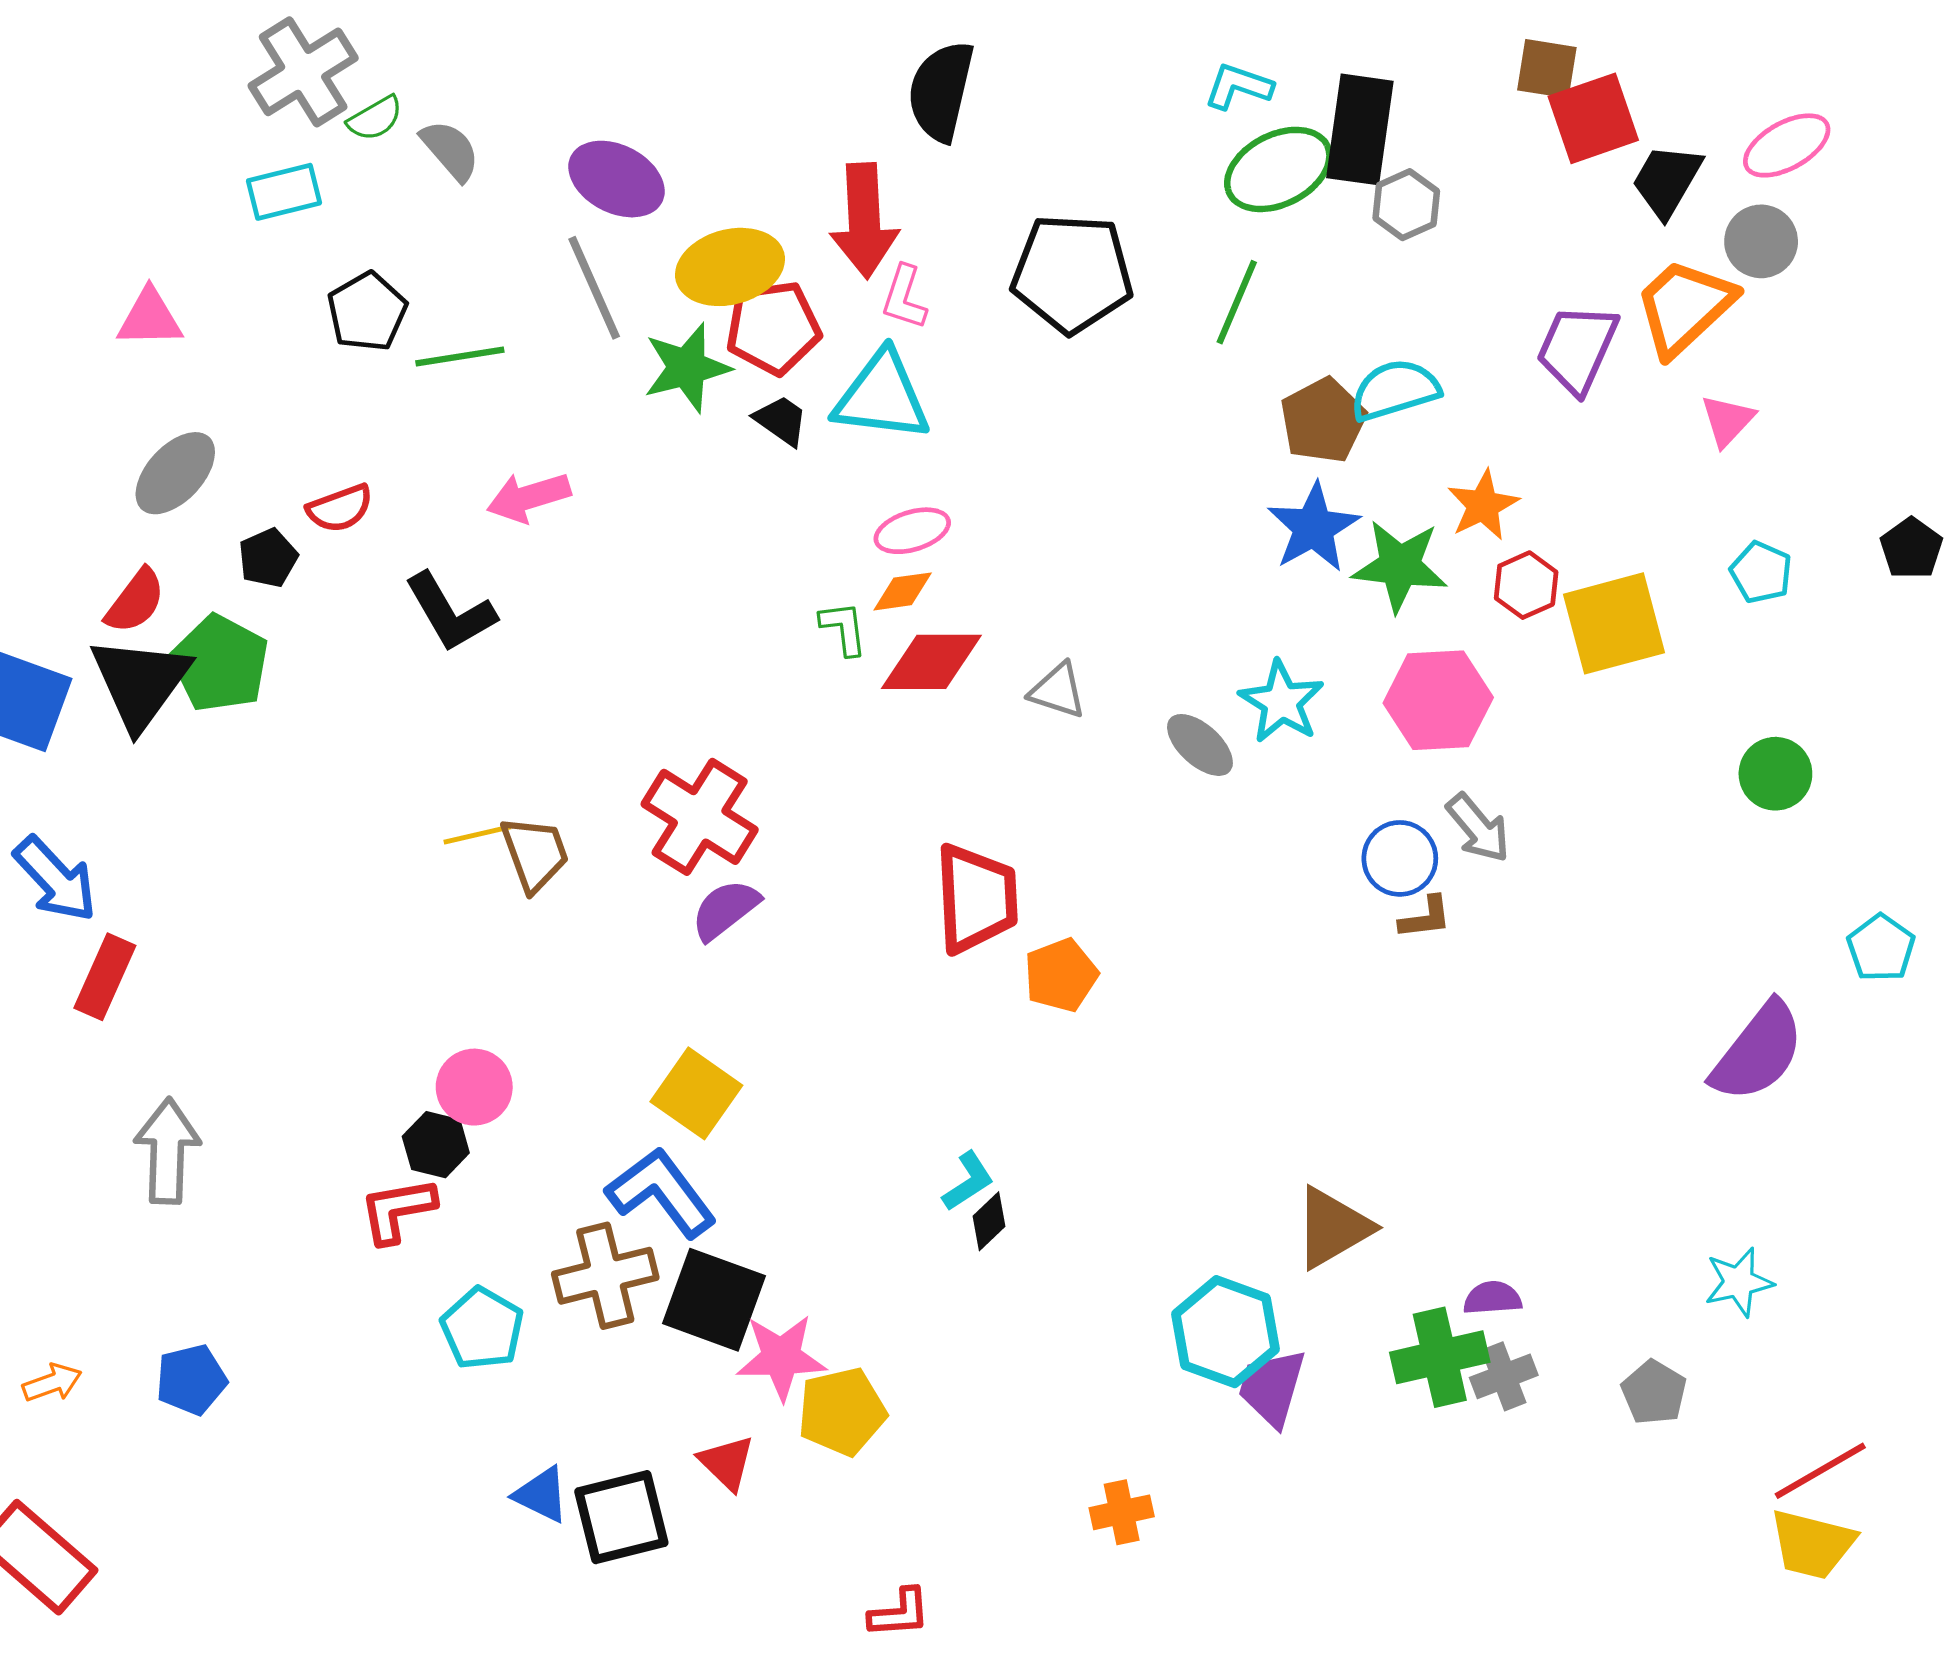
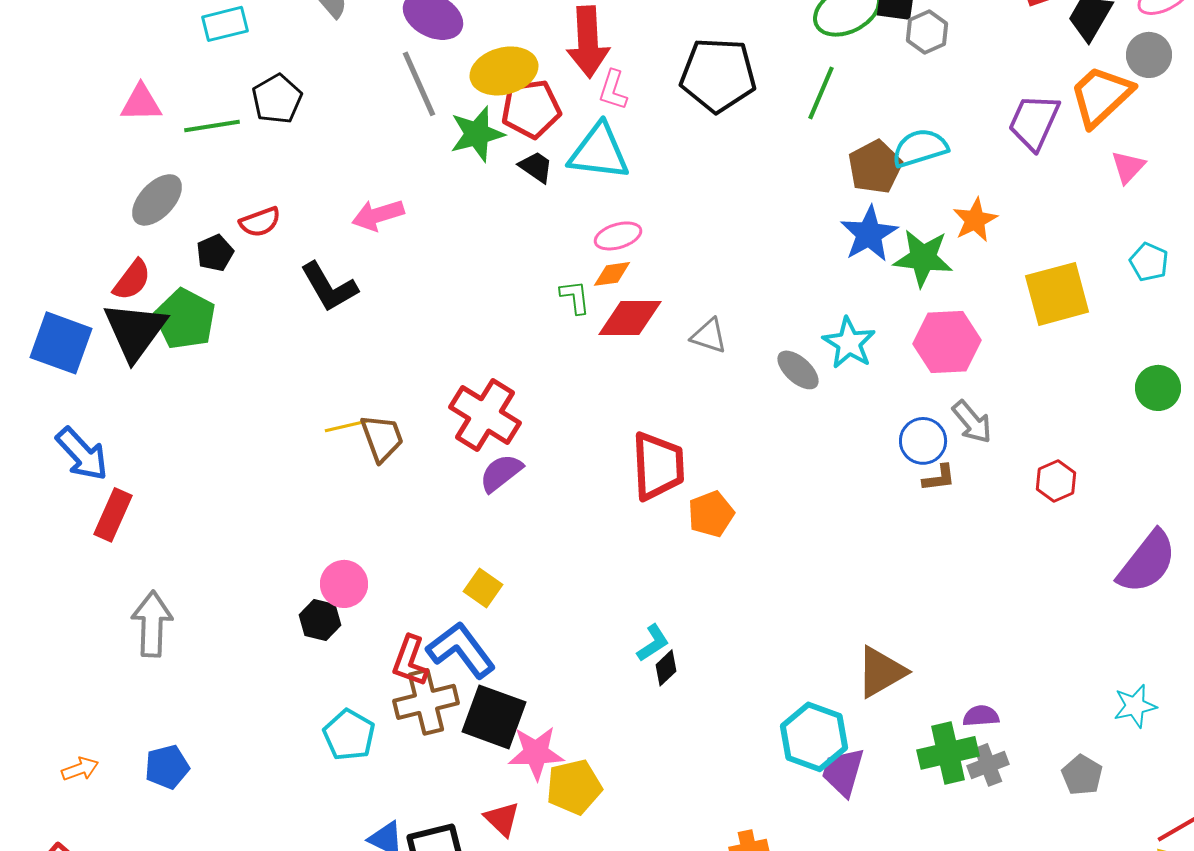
green line: (460, 356) -> (212, 126), moved
red hexagon: (1526, 585) -> (1056, 481), moved
yellow square: (696, 1093) -> (483, 588), size x0.7
red L-shape: (397, 1210) -> (410, 661), moved, turned -60

